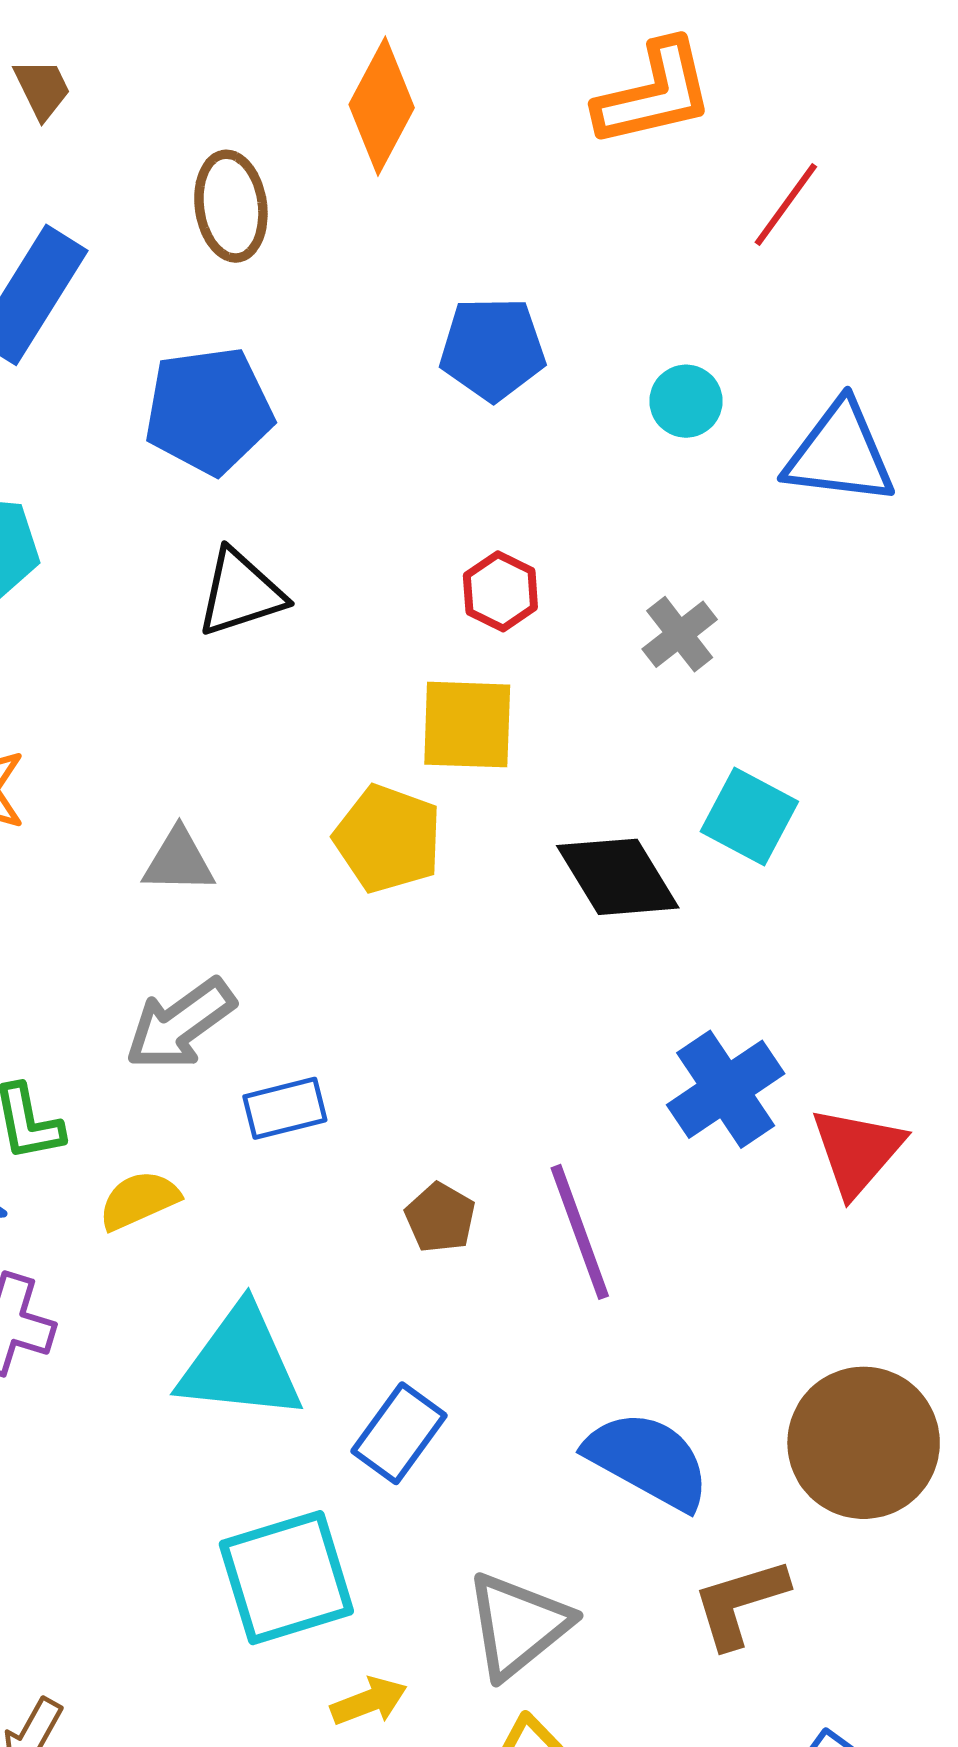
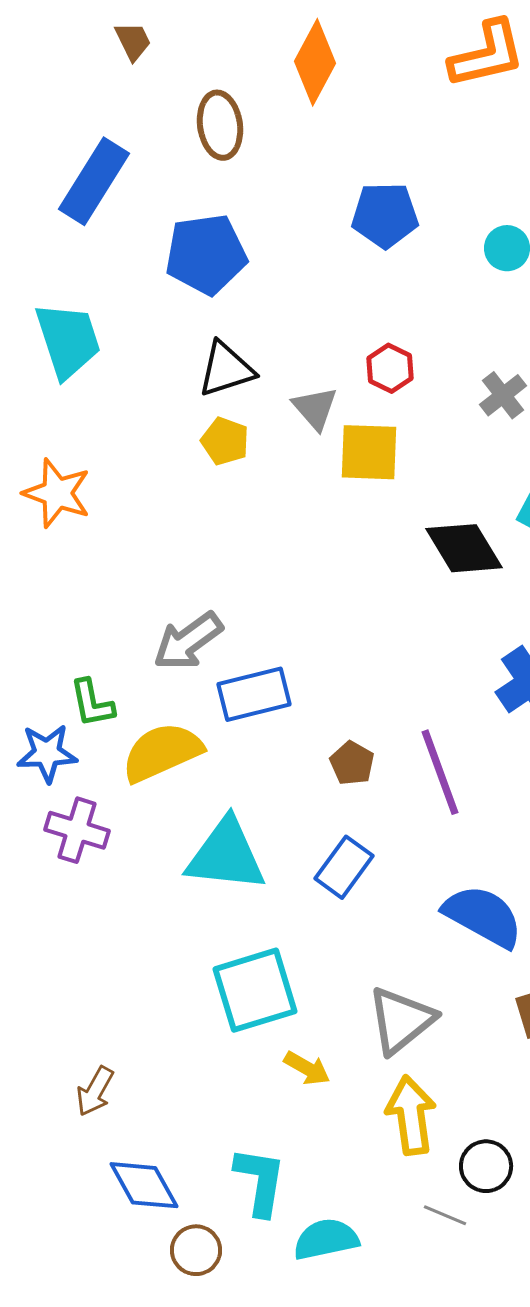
brown trapezoid: (42, 89) -> (133, 41), moved
yellow pentagon: (388, 839) -> (225, 441), moved, size x0.7
gray triangle: (179, 861) -> (315, 408), moved, turned 48
blue rectangle: (285, 1108) -> (254, 694), size x1.4
yellow semicircle: (139, 1200) -> (162, 752), size x1.6
blue rectangle: (399, 1433) -> (344, 867), moved
yellow arrow: (369, 1701) -> (307, 1068), turned 51

